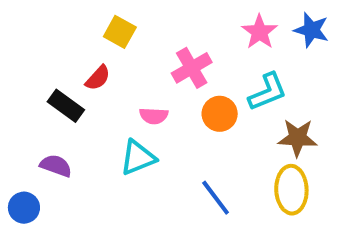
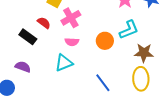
pink cross: (192, 68) -> (71, 18), moved
red semicircle: (98, 78) -> (44, 23), turned -96

